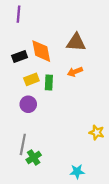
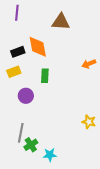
brown triangle: (76, 42) -> (61, 22), moved
orange arrow: (75, 72) -> (89, 64), moved
yellow rectangle: (31, 79) -> (14, 72), moved
cyan star: (77, 172) -> (50, 155), moved

